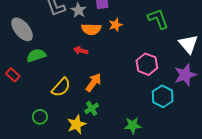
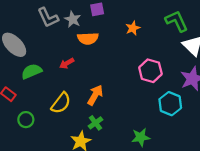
green L-shape: (158, 19) -> (177, 21), moved
orange star: (116, 25) -> (133, 28), moved
red arrow: (81, 51) -> (67, 63), moved, turned -40
green circle: (40, 117) -> (26, 120), moved

